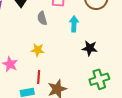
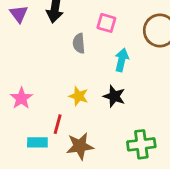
black star: (90, 48) -> (114, 96), moved
yellow star: (38, 50) -> (79, 96), moved

